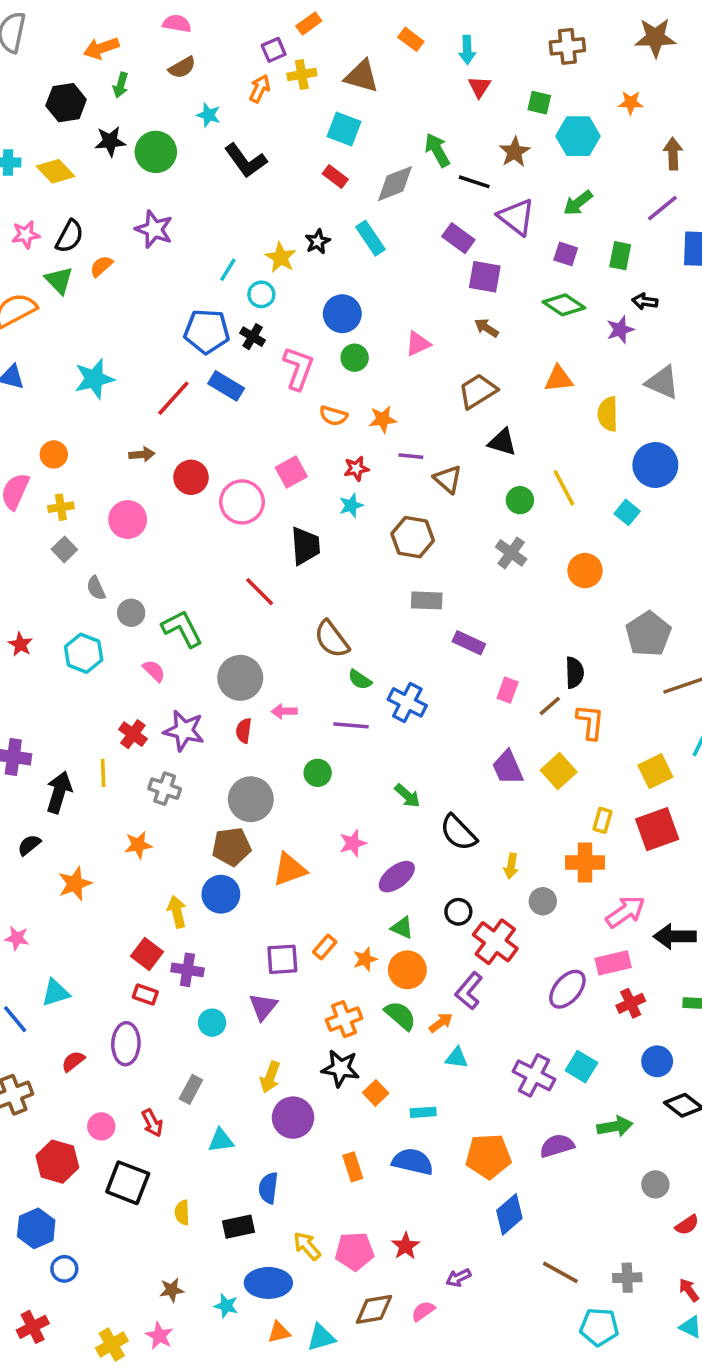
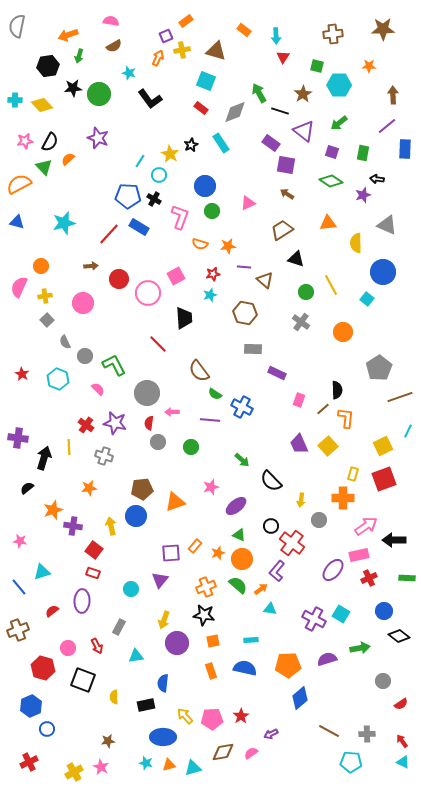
gray circle: (251, 799) -> (158, 442), moved, size x0.6
purple cross: (187, 970) -> (73, 526), moved
orange square: (376, 1093) -> (213, 641), moved, turned 32
cyan star: (226, 1306) -> (146, 763), moved

